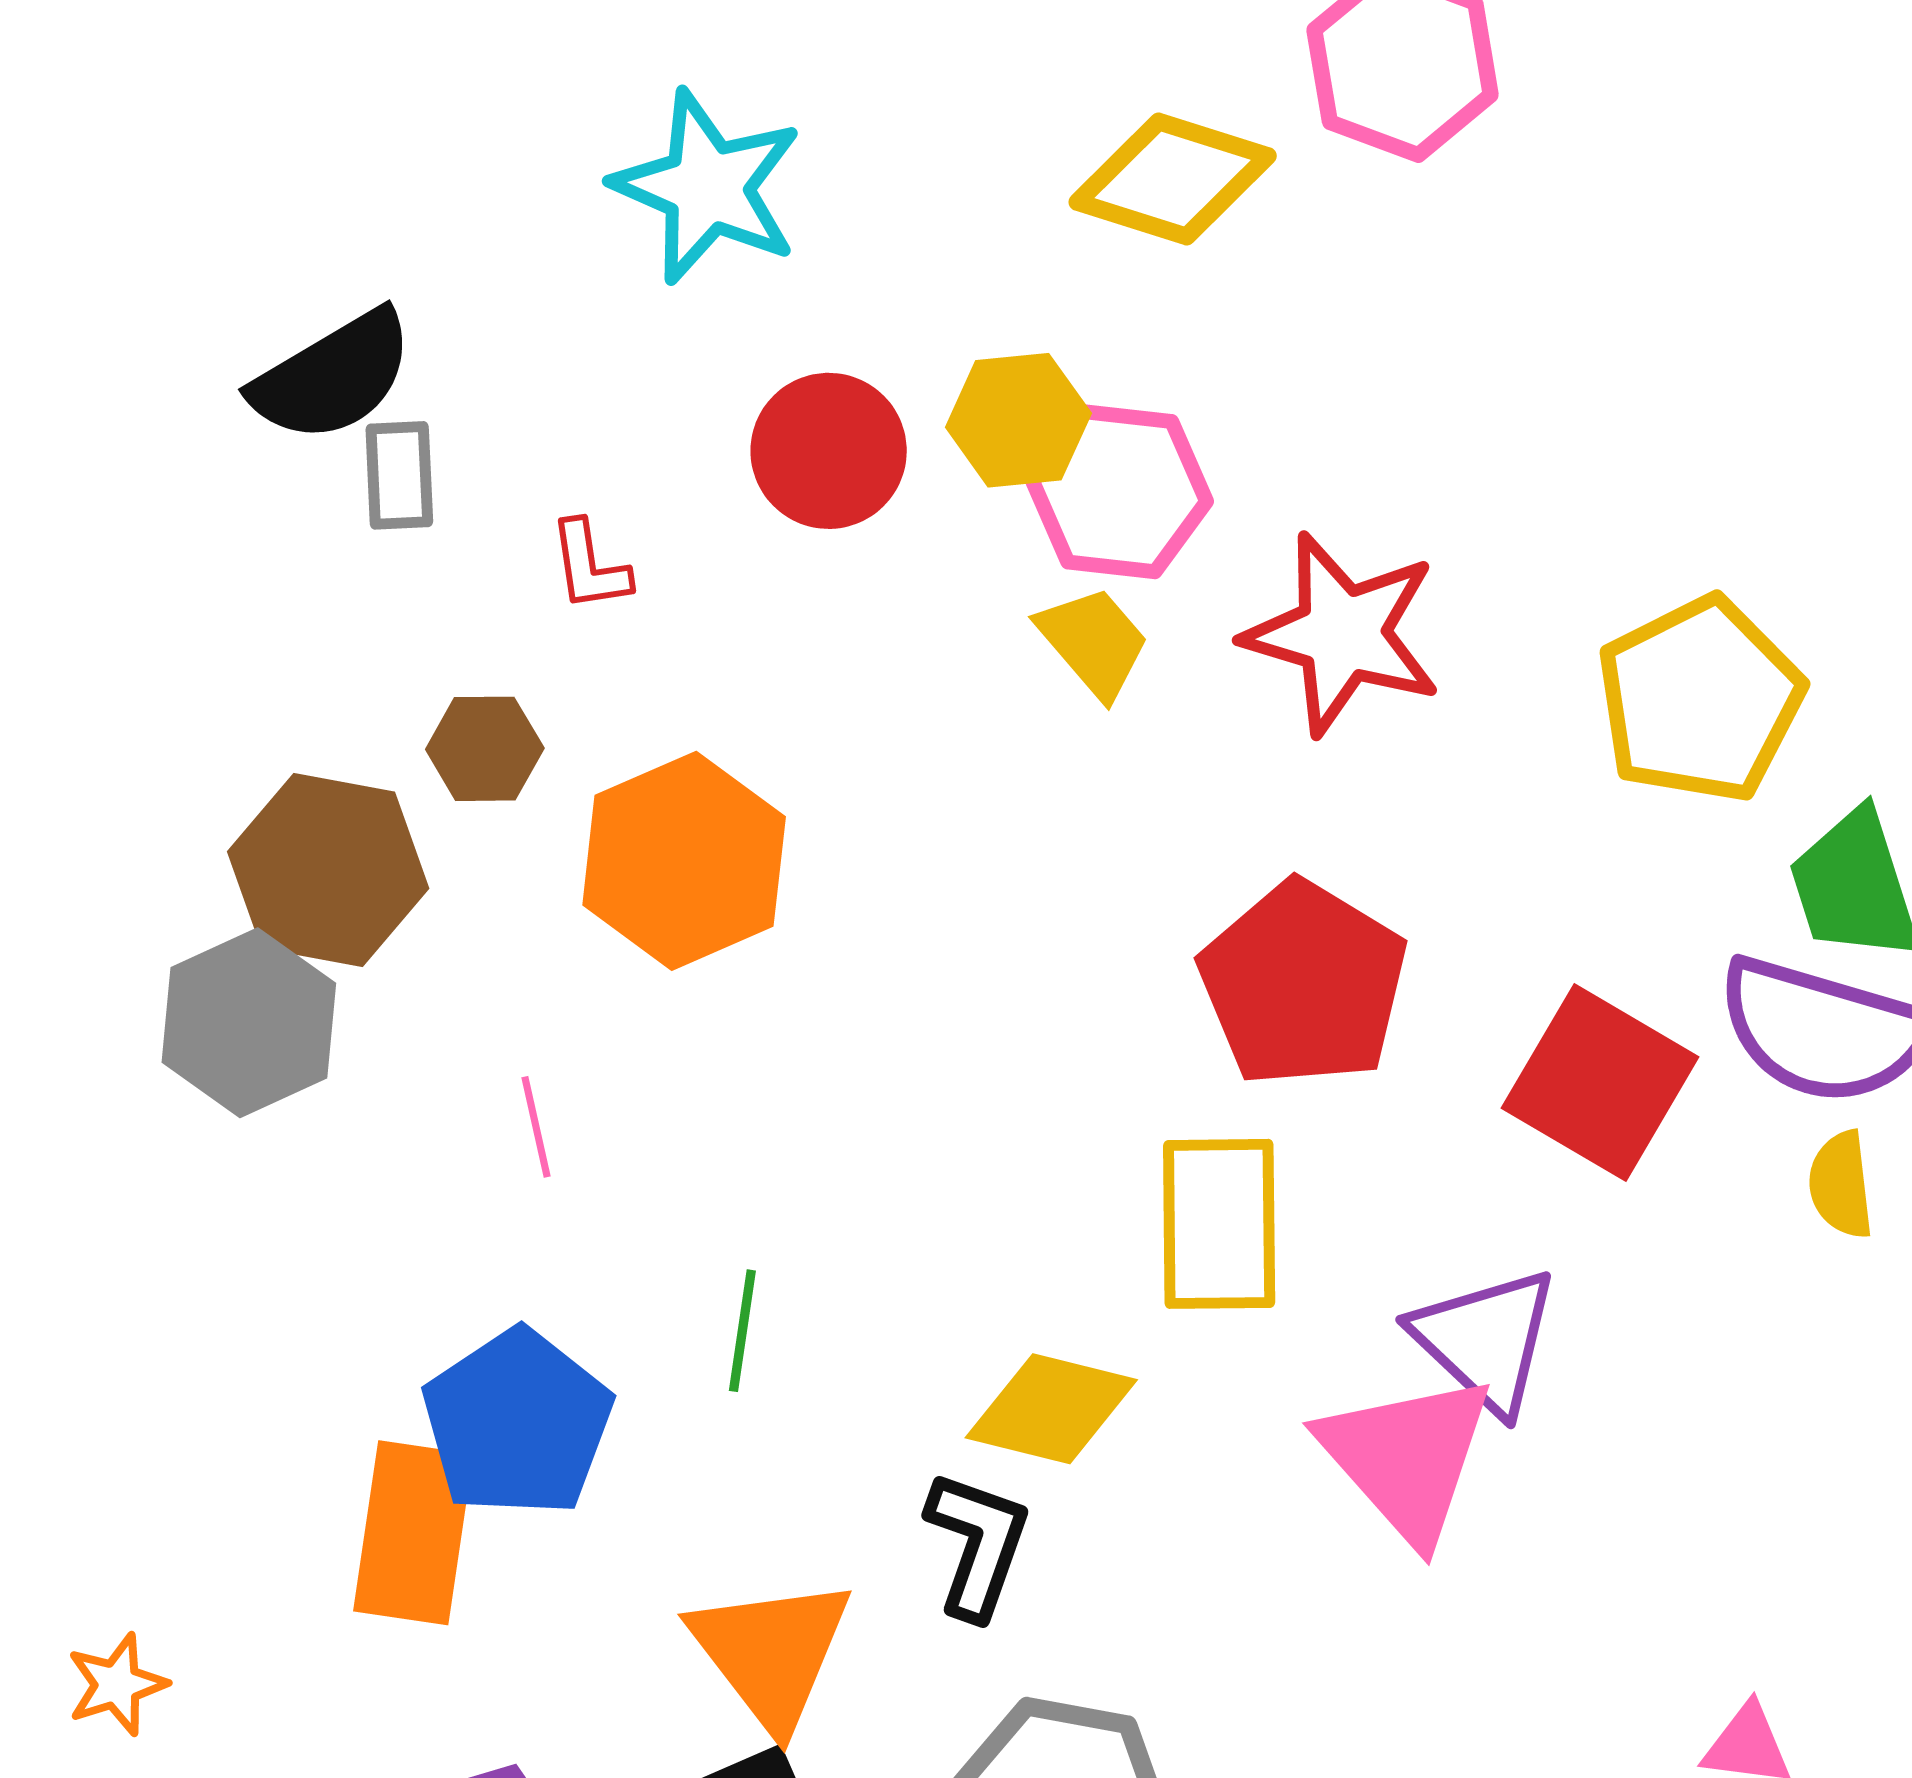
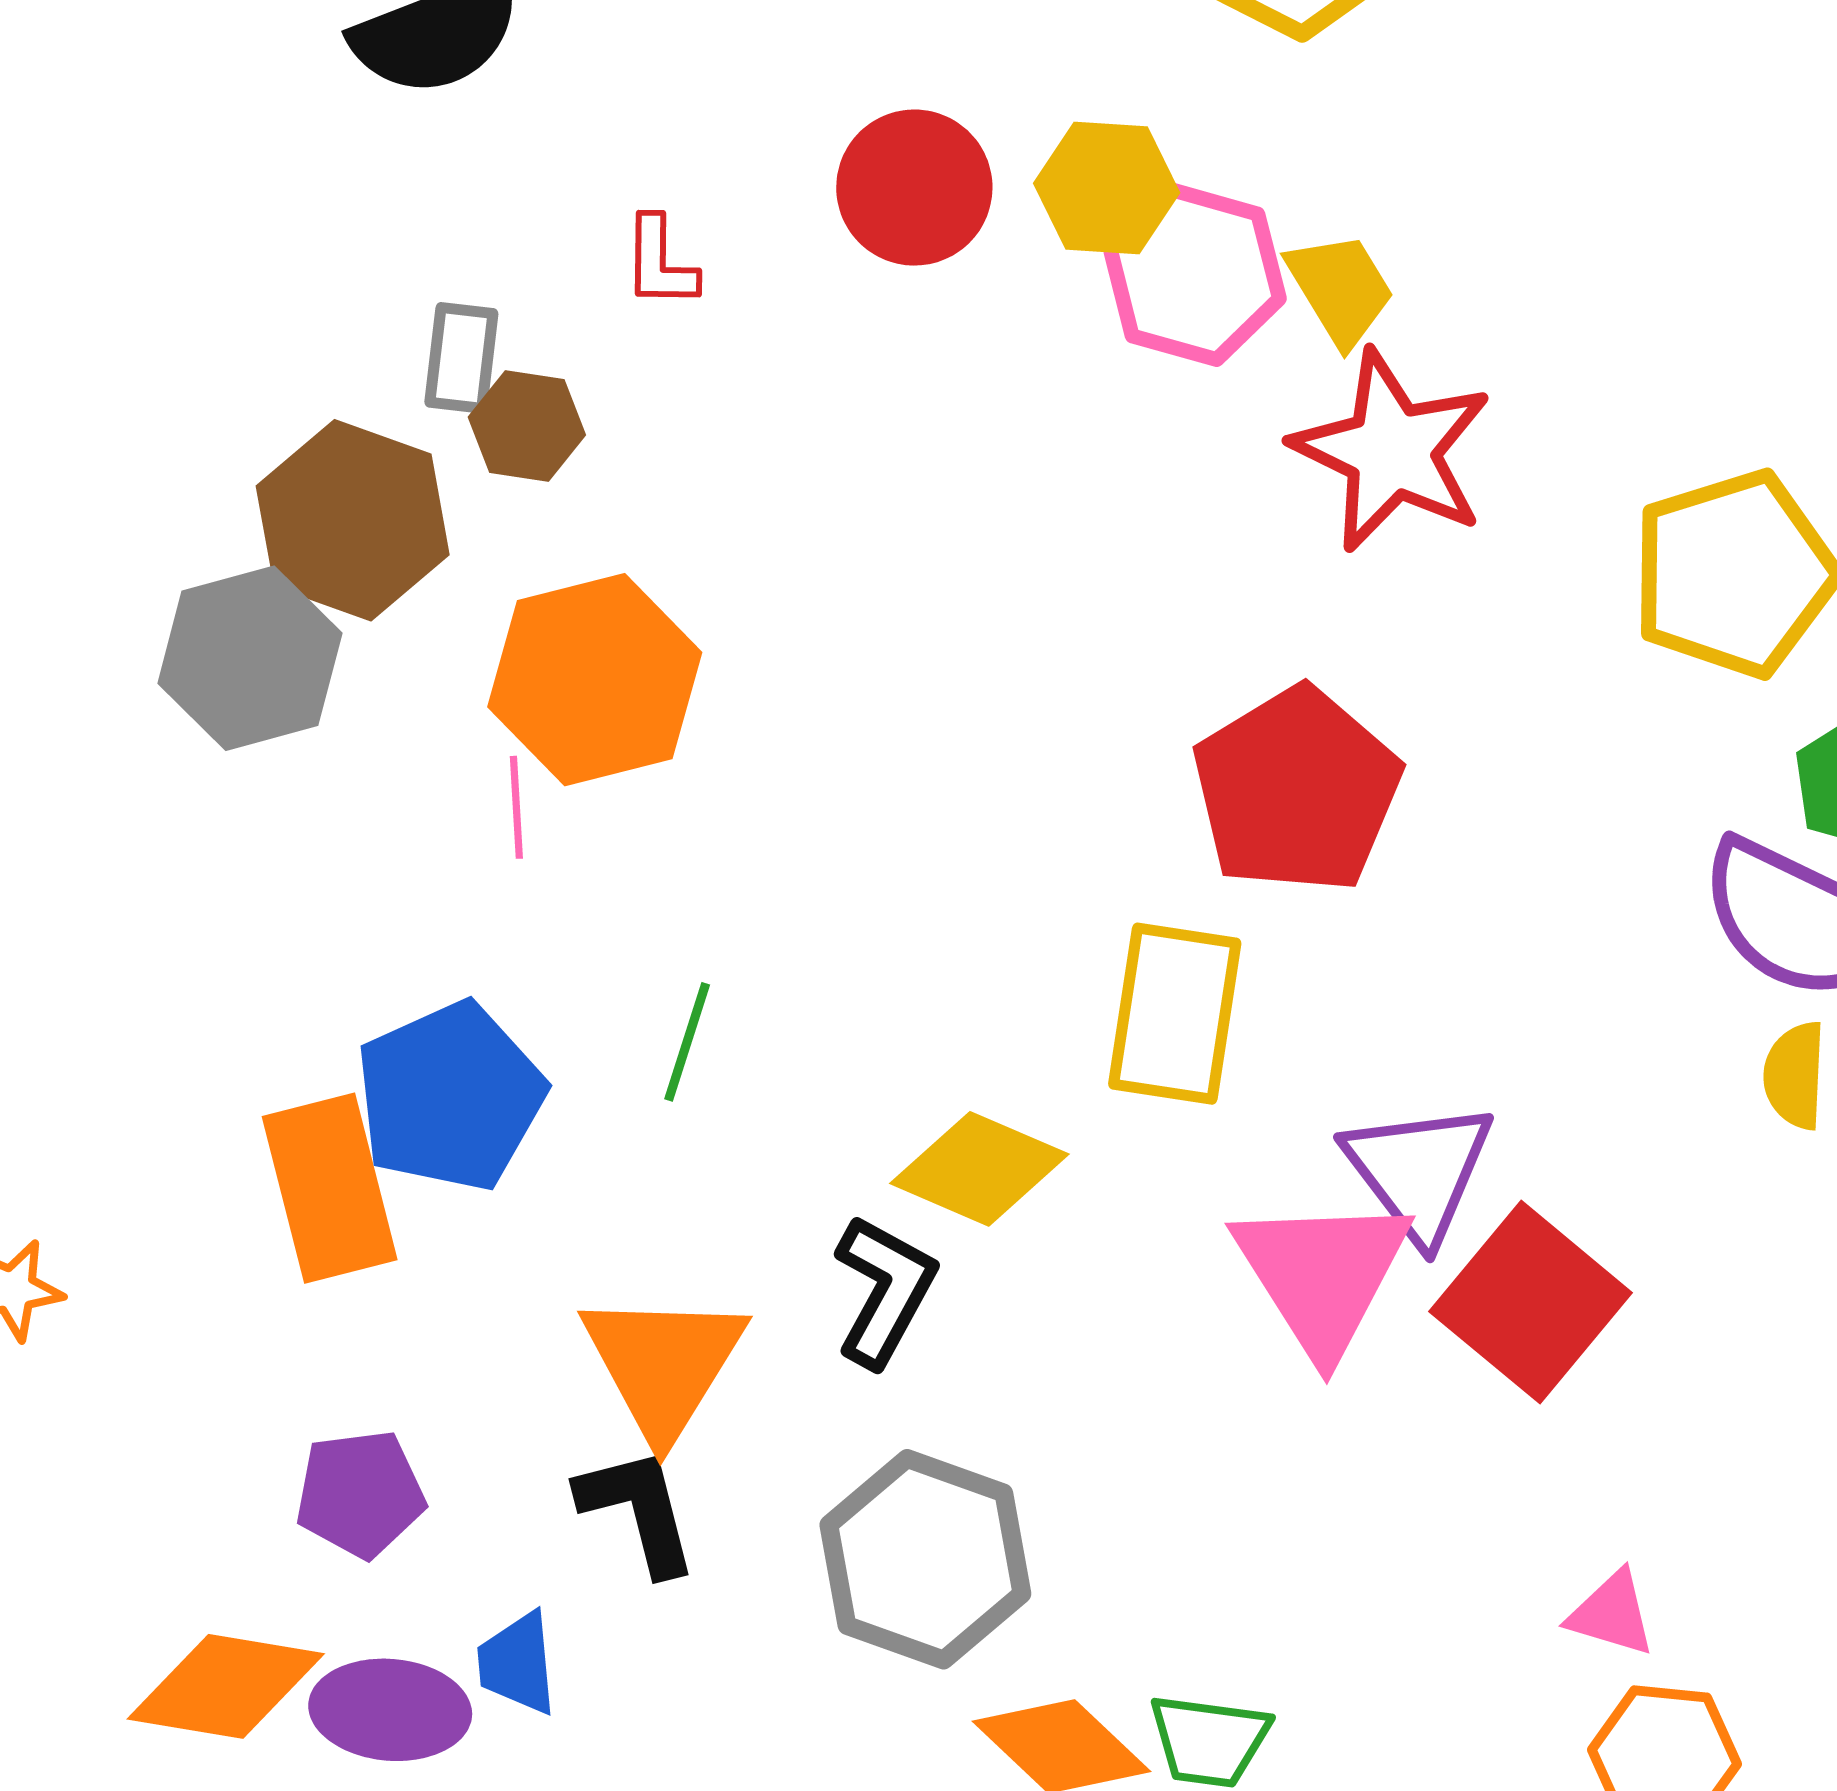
gray rectangle: (399, 475) -> (461, 358), moved
yellow trapezoid: (1094, 642) -> (1340, 289), moved
orange hexagon: (684, 861) -> (595, 680), moved
red square: (1600, 1083) -> (1531, 1302), moved
orange rectangle: (413, 1533) -> (330, 1188), turned -32

